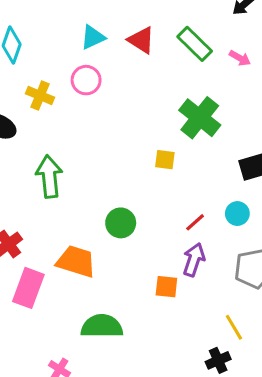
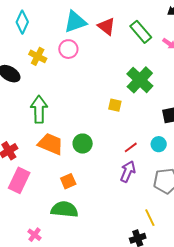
cyan triangle: (93, 37) -> (75, 22), size x1.4
orange trapezoid: (76, 261) -> (51, 144), moved
orange square: (166, 287) -> (68, 181), moved, turned -35

